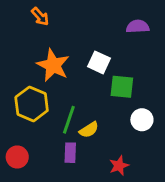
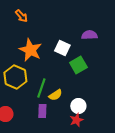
purple semicircle: (138, 27) -> (89, 35), moved
green square: (122, 87) -> (78, 65), turned -36
white circle: (142, 120) -> (78, 106), moved

